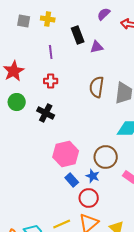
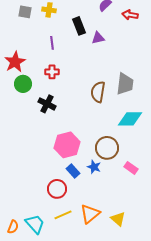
brown semicircle: (97, 87) -> (98, 92), moved
green circle: (17, 102) -> (23, 84), moved
red circle: (89, 198) -> (57, 189), moved

